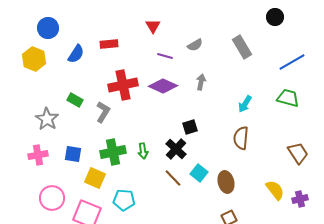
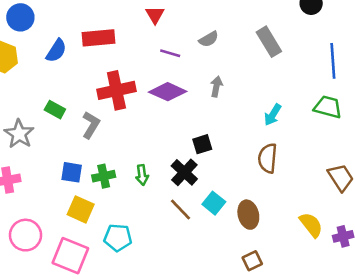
red rectangle: (109, 44) -> (99, 38), size x1.4
blue line: (292, 62) -> (333, 61), turned -64
green cross: (113, 152) -> (104, 176), size x0.7
blue square: (73, 154) -> (72, 172), moved

